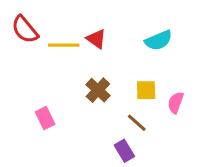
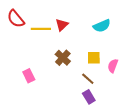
red triangle: (96, 39) -> (62, 25), turned 40
purple rectangle: (124, 151) -> (89, 97), moved

